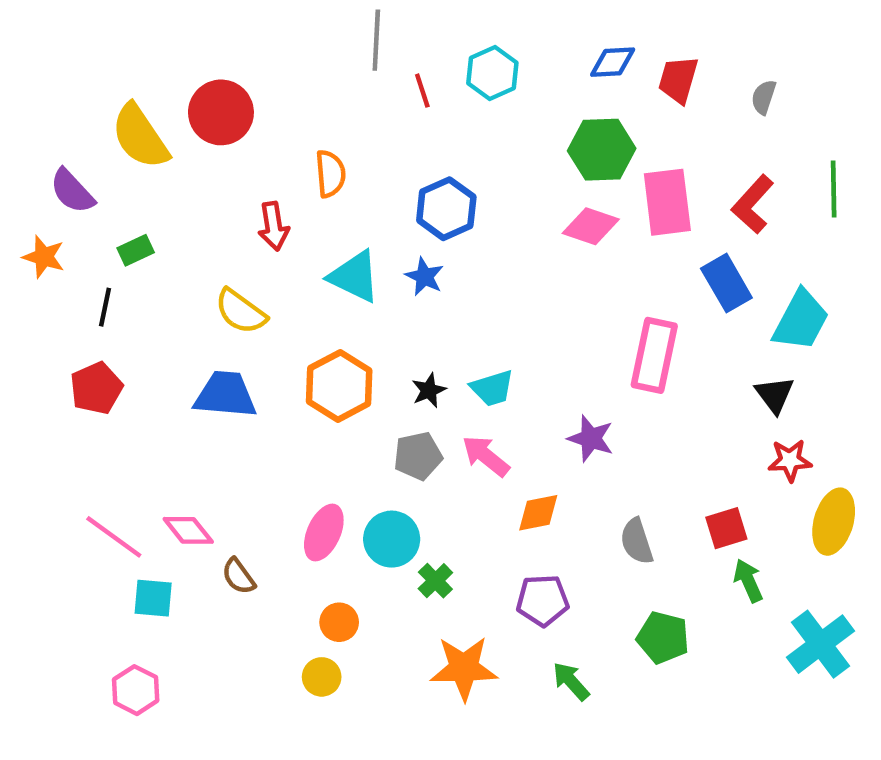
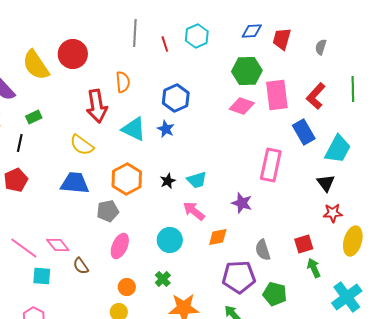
gray line: (376, 40) -> (135, 33), moved
red arrow: (273, 226) -> (97, 106), size x1.5
gray pentagon: (418, 456) -> (108, 211), moved
cyan circle: (392, 539) -> (170, 240), moved
green cross: (435, 581) -> (163, 279), moved
purple pentagon: (543, 600) -> (239, 277), moved, size x1.4

